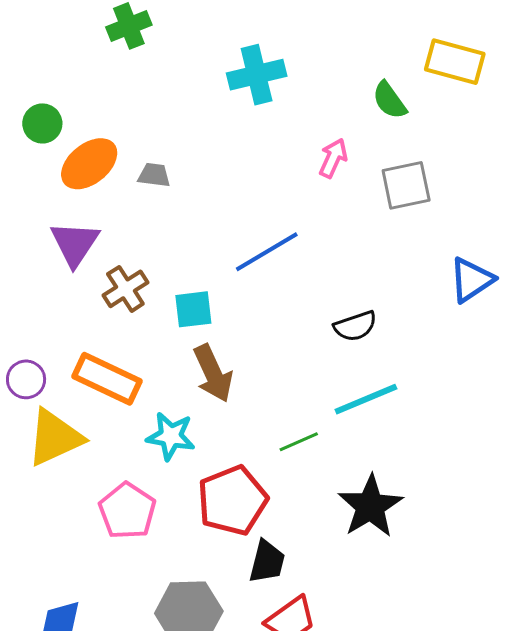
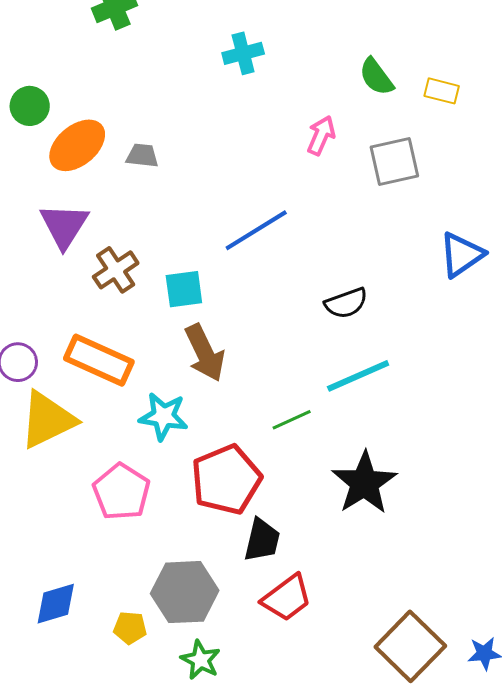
yellow rectangle: (455, 62) -> (442, 91), moved, size x0.6
cyan cross: (257, 75) -> (243, 53), size x0.7

